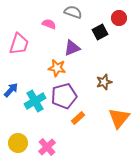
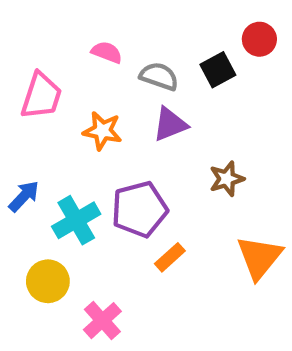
gray semicircle: (73, 12) -> (159, 76), moved
purple triangle: (72, 48) -> (170, 124), moved
orange star: (57, 68) -> (102, 131), moved
yellow circle: (18, 143) -> (48, 281), moved

